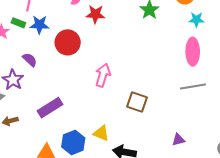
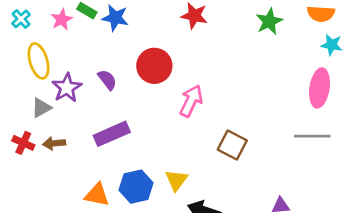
red circle: (68, 42) -> (154, 66), moved
purple semicircle: (30, 60) -> (107, 80), moved
yellow triangle: (101, 133) -> (176, 180), turned 36

